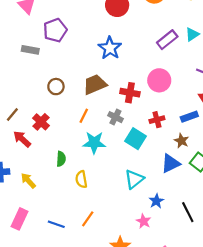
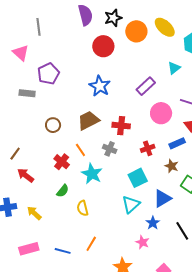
purple rectangle: (167, 40) -> (146, 86), moved
pink circle: (159, 80) -> (161, 113), moved
orange line: (84, 116) -> (80, 150), turned -56
red cross: (41, 122) -> (62, 162), moved
cyan square: (136, 139) -> (138, 178), moved, turned 36
cyan star: (94, 143) -> (92, 174), turned 30
green semicircle: (61, 159) -> (63, 191), turned 40
blue triangle: (171, 163) -> (162, 198), moved
pink rectangle: (19, 219) -> (29, 249), turned 54

